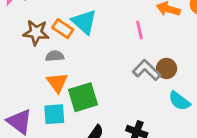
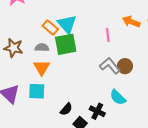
brown star: (36, 33) -> (13, 48), moved
green square: (83, 97) -> (66, 44), moved
cyan semicircle: (179, 101) -> (118, 97), moved

